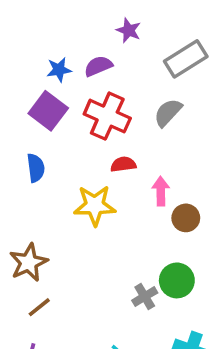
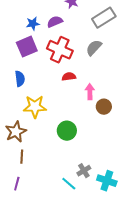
purple square: (48, 111) -> (27, 47), turned 30
yellow star: (95, 205) -> (35, 107), moved
green circle: (177, 280) -> (67, 131), moved
gray cross: (145, 297) -> (84, 171), moved
brown line: (39, 307) -> (22, 157), turned -48

